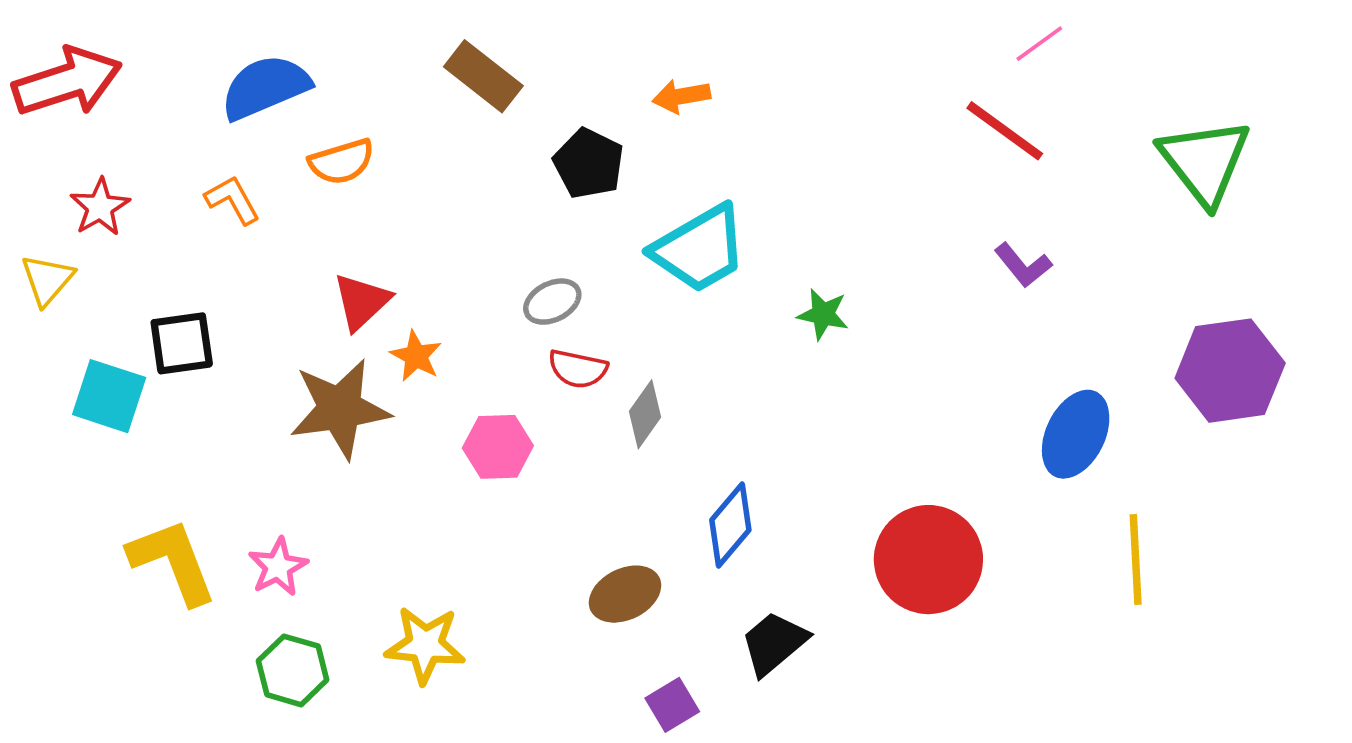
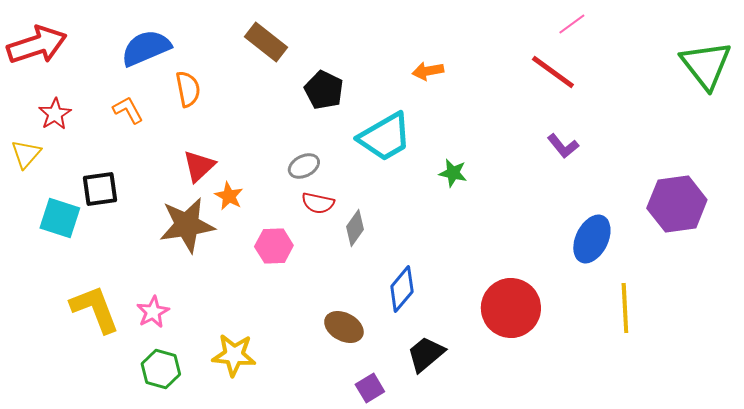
orange arrow: (681, 96) -> (428, 71), moved
orange semicircle: (342, 162) -> (188, 89), turned -84
green triangle: (1205, 162) -> (706, 65), moved
brown ellipse: (625, 594) -> (344, 327), turned 54

